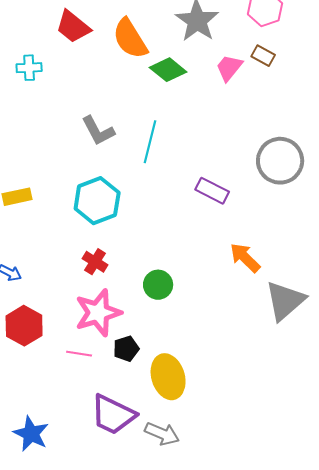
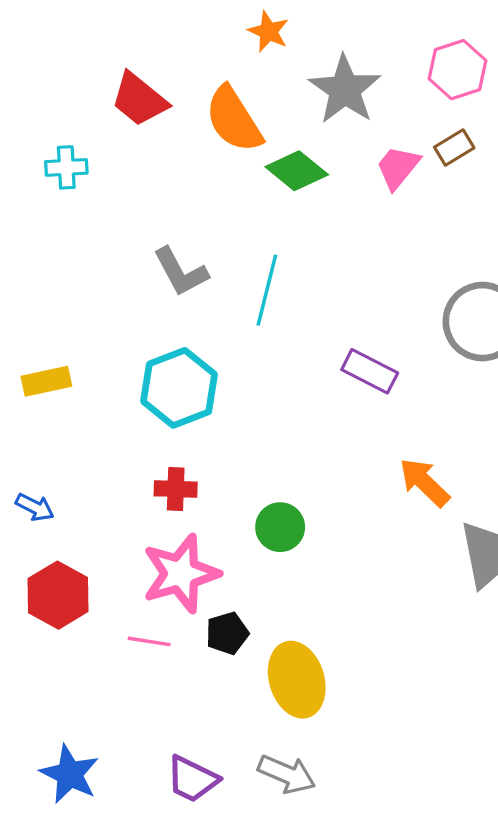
brown rectangle: (263, 56) -> (454, 148), turned -60
red cross: (95, 262) -> (176, 489), turned -30
purple trapezoid: (113, 415) -> (192, 779), moved, size x0.7

